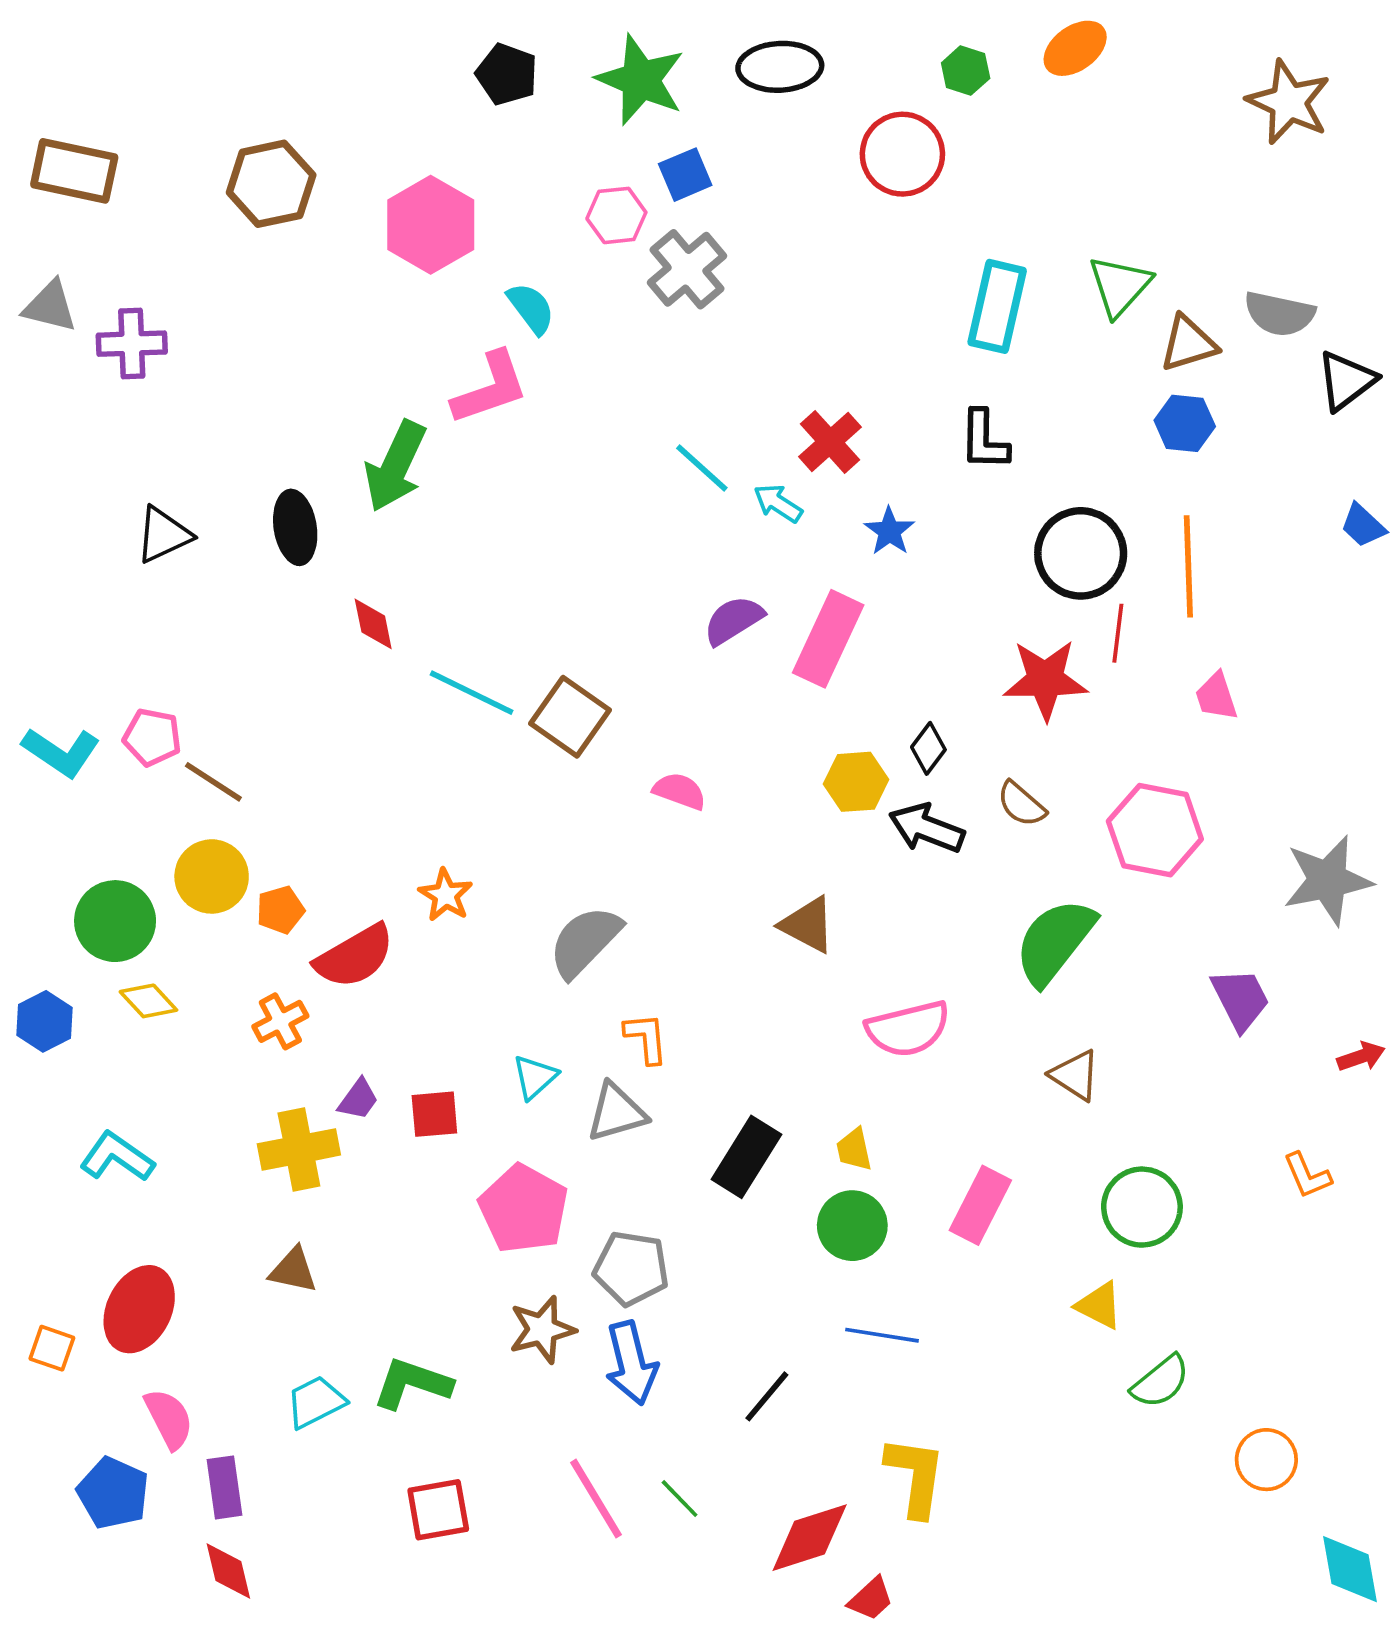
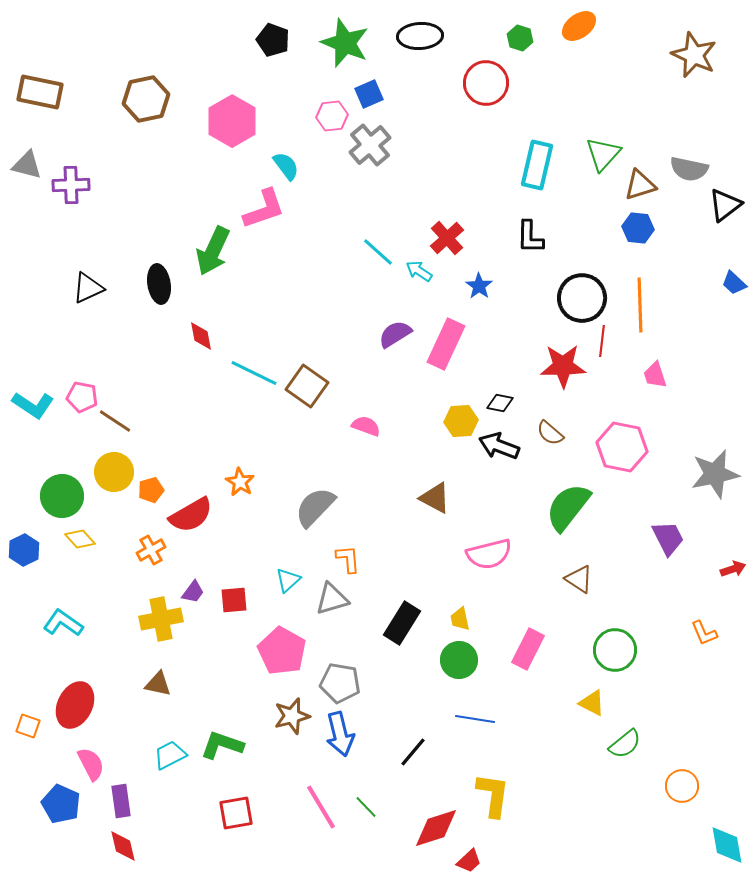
black diamond: (928, 748) -> (500, 403), turned 64

